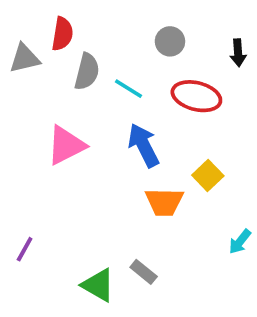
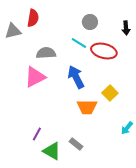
gray semicircle: (87, 72) -> (46, 53), moved, turned -108
cyan line: (128, 89) -> (79, 43), moved
purple line: (25, 249) -> (37, 134), moved

